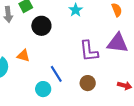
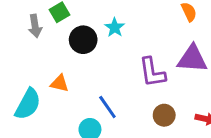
cyan star: (76, 10) -> (115, 28), moved
brown circle: (88, 83) -> (164, 115), moved

